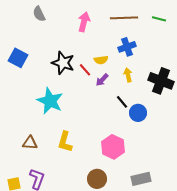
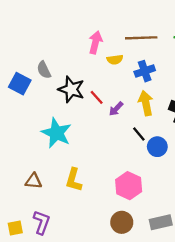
gray semicircle: (39, 14) -> (44, 70), moved
yellow semicircle: (101, 60) -> (115, 60), moved
yellow arrow: (128, 75) -> (146, 103), size x1.5
brown circle: (97, 179) -> (122, 222), moved

